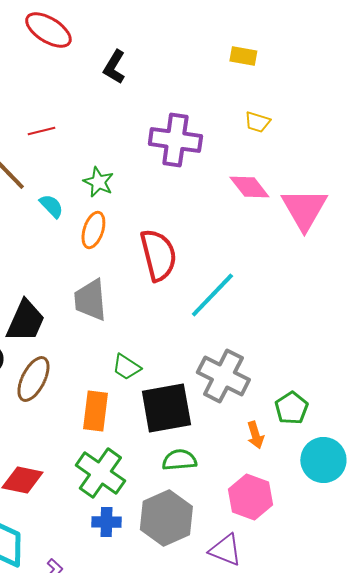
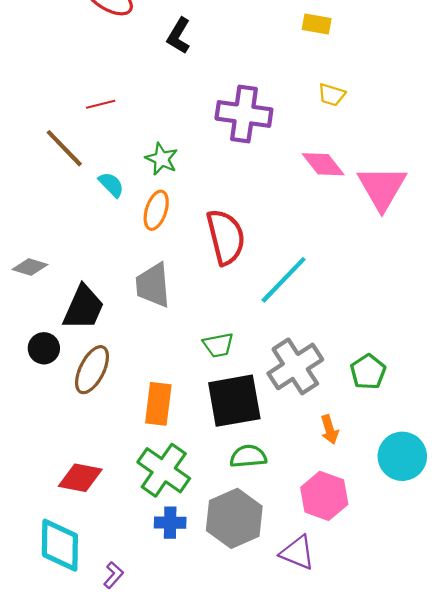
green trapezoid: (126, 367) -> (218, 345), moved, turned -44
gray cross: (223, 376) -> (295, 366), turned 30
green pentagon: (291, 408) -> (368, 372), moved

